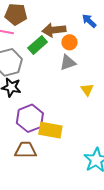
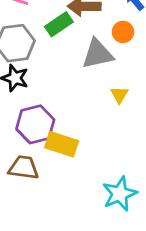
orange circle: (69, 42) -> (123, 32), moved
gray triangle: (68, 63) -> (98, 54), size x1.4

